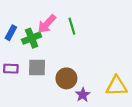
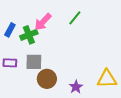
green line: (72, 26) -> (75, 18), moved, turned 56
brown circle: (66, 78) -> (47, 79), moved

